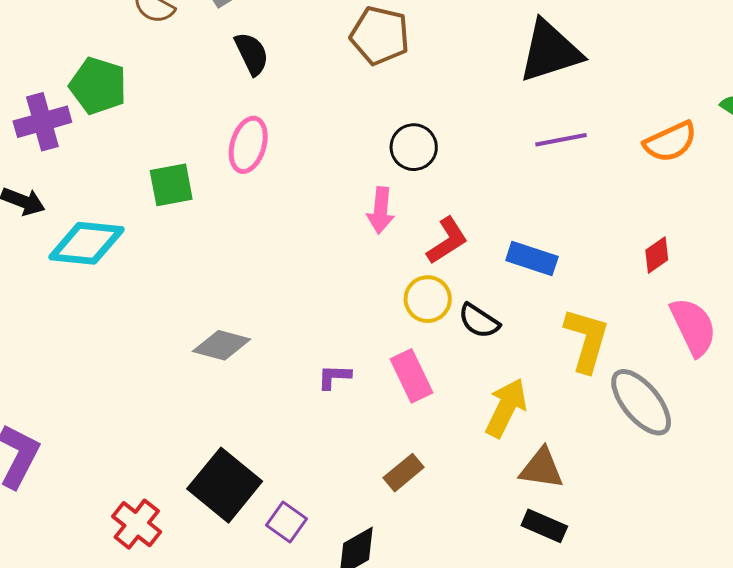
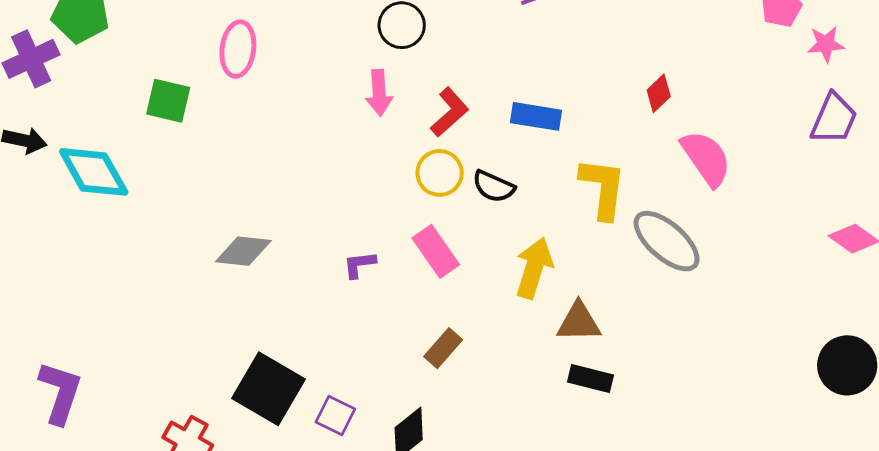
green square: (171, 185) -> (168, 101), turned 33
cyan diamond: (86, 243) -> (94, 172), turned 64

